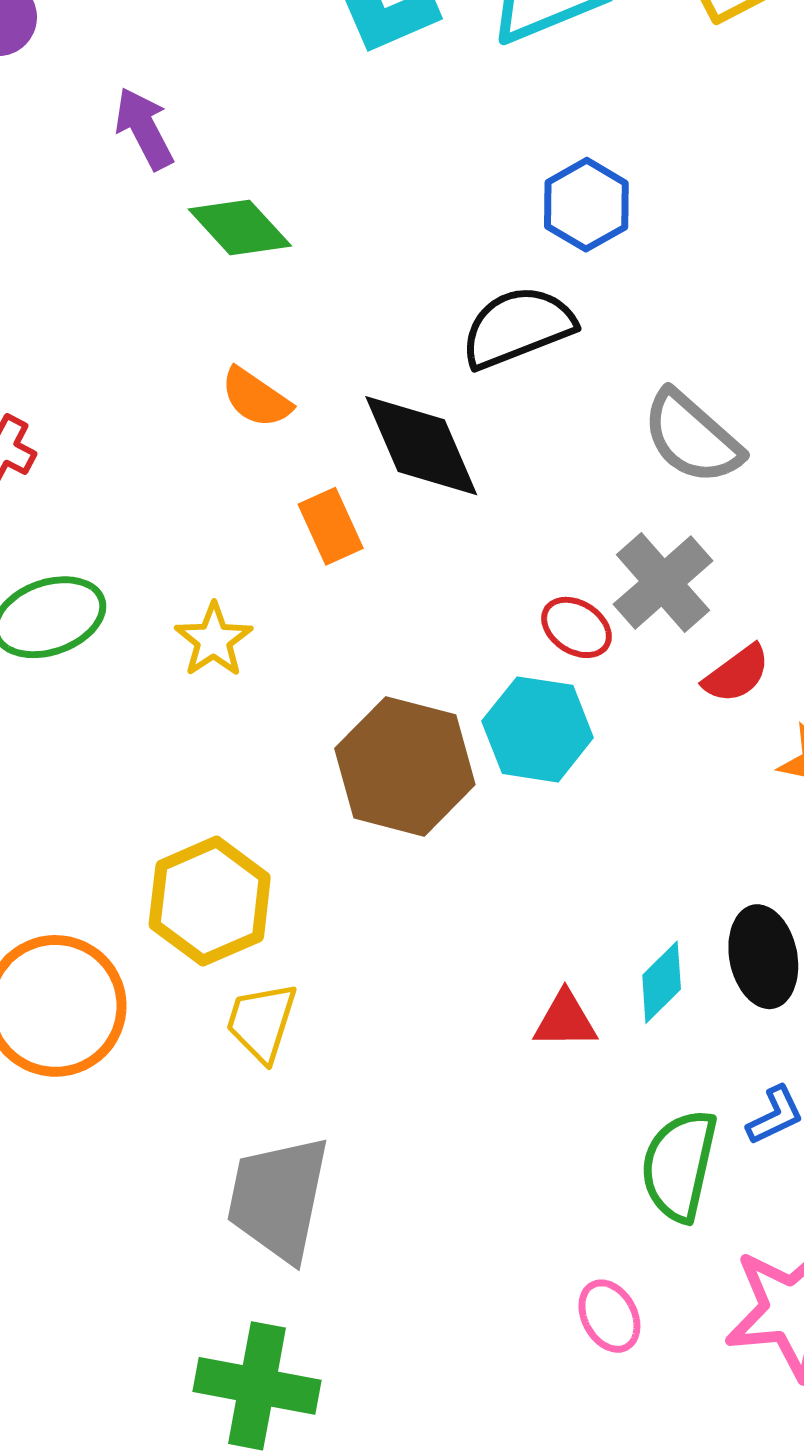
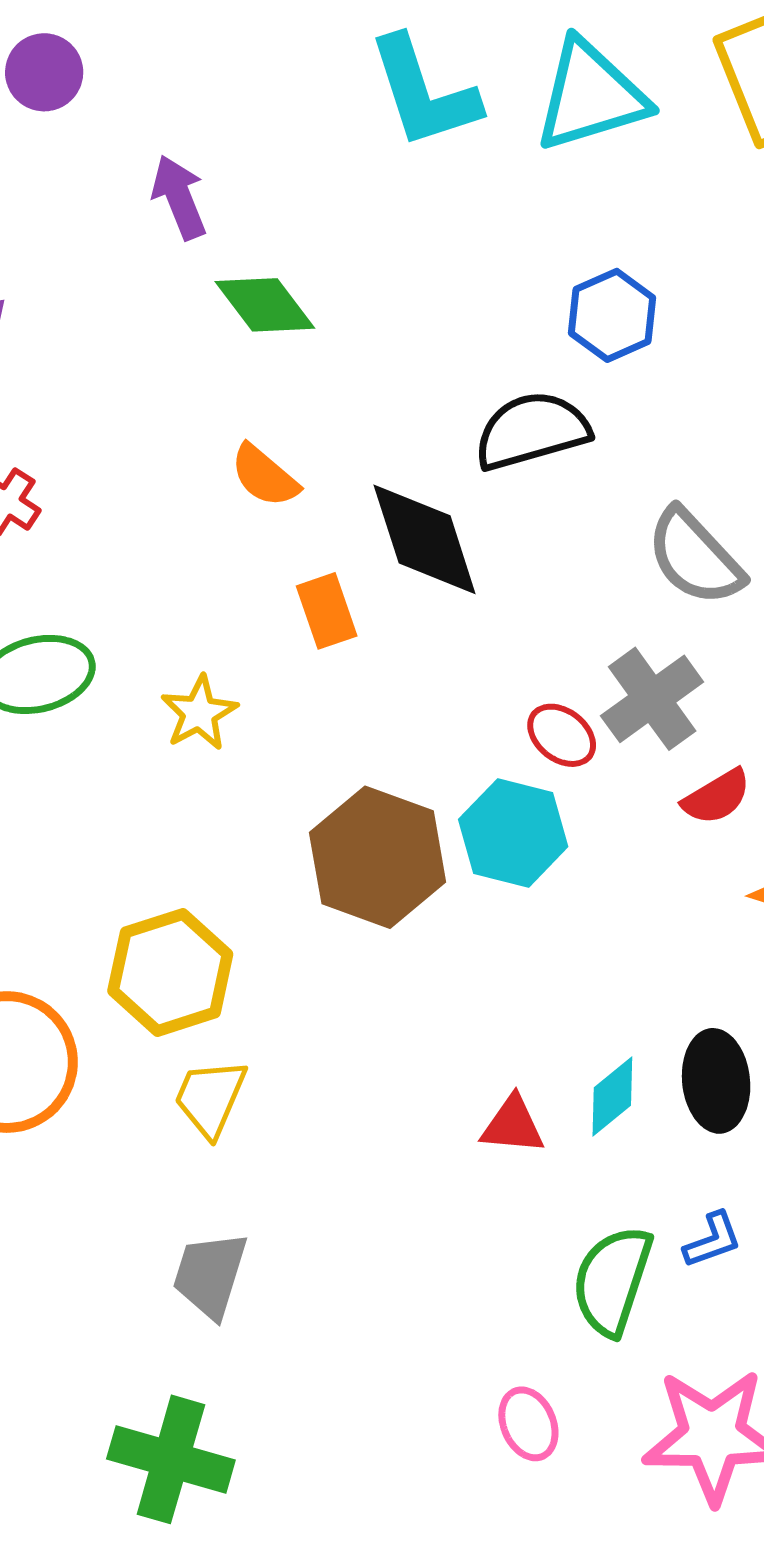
gray trapezoid: (278, 1198) -> (210, 1275), size x0.7

